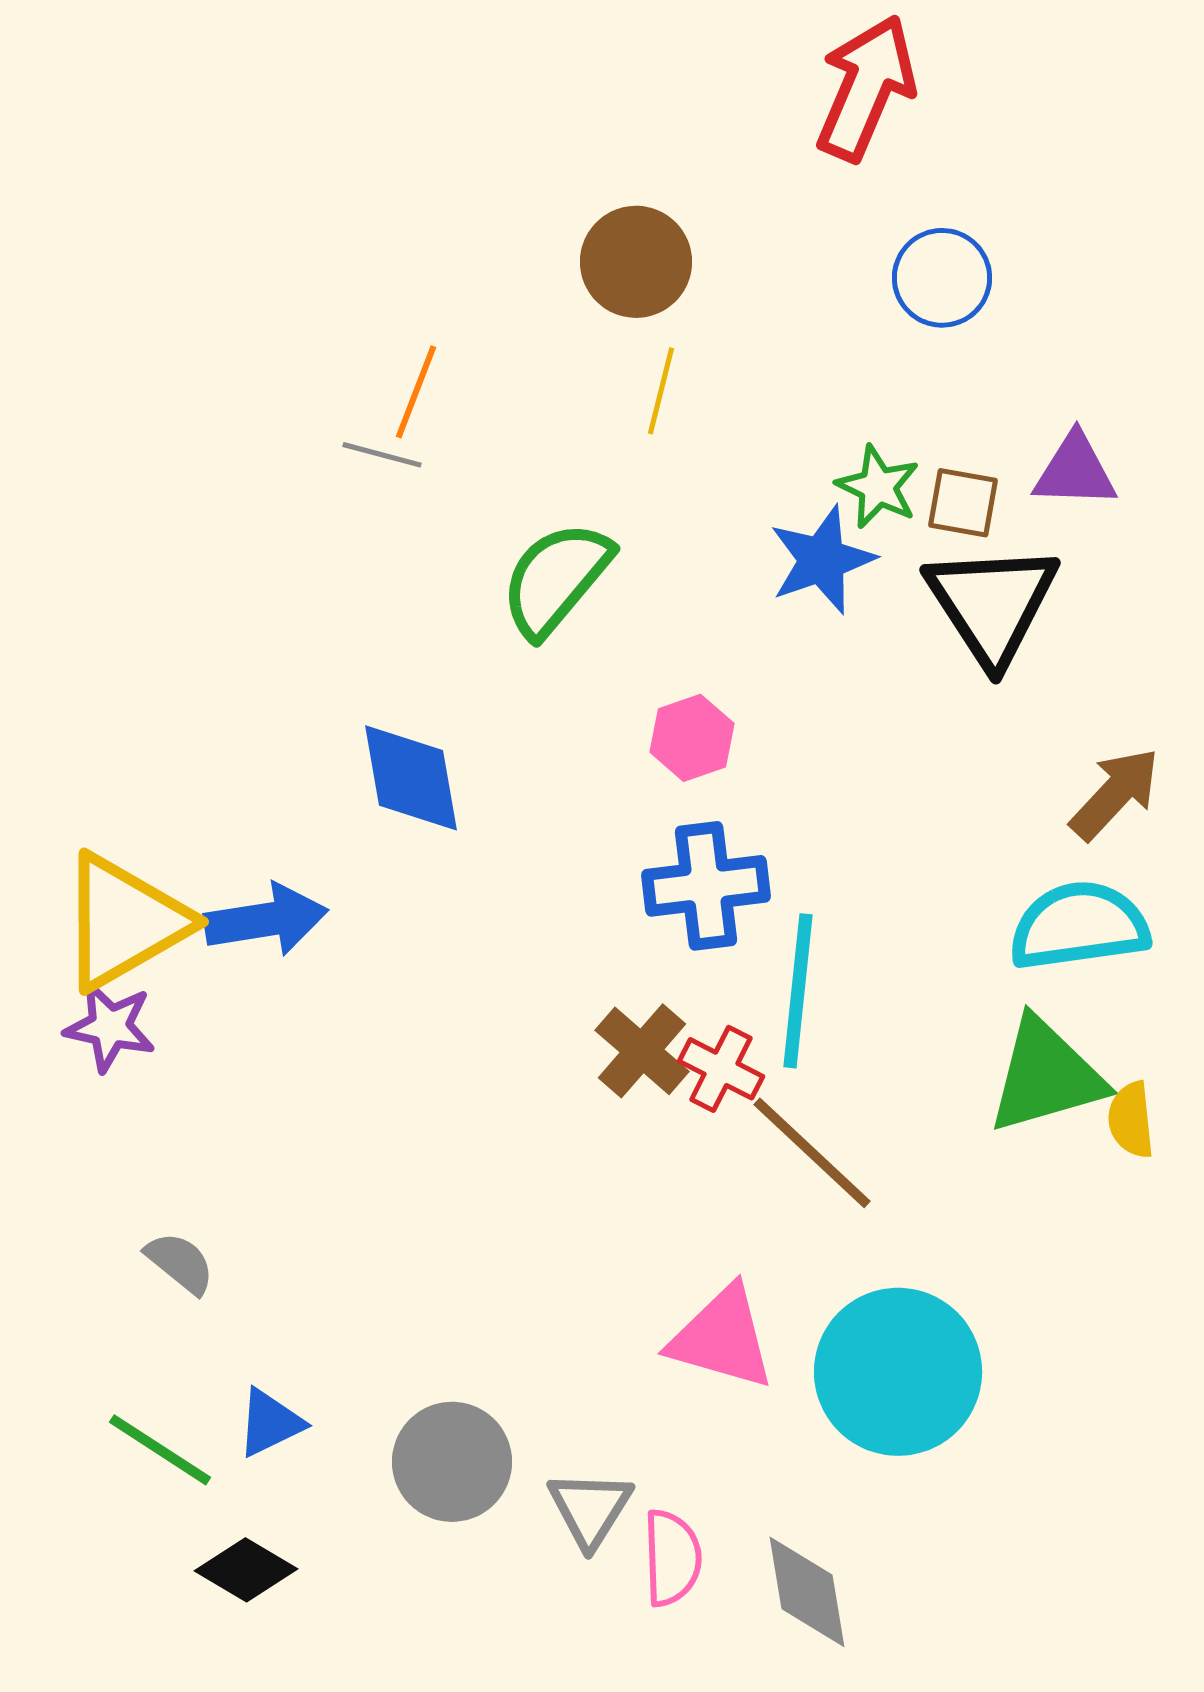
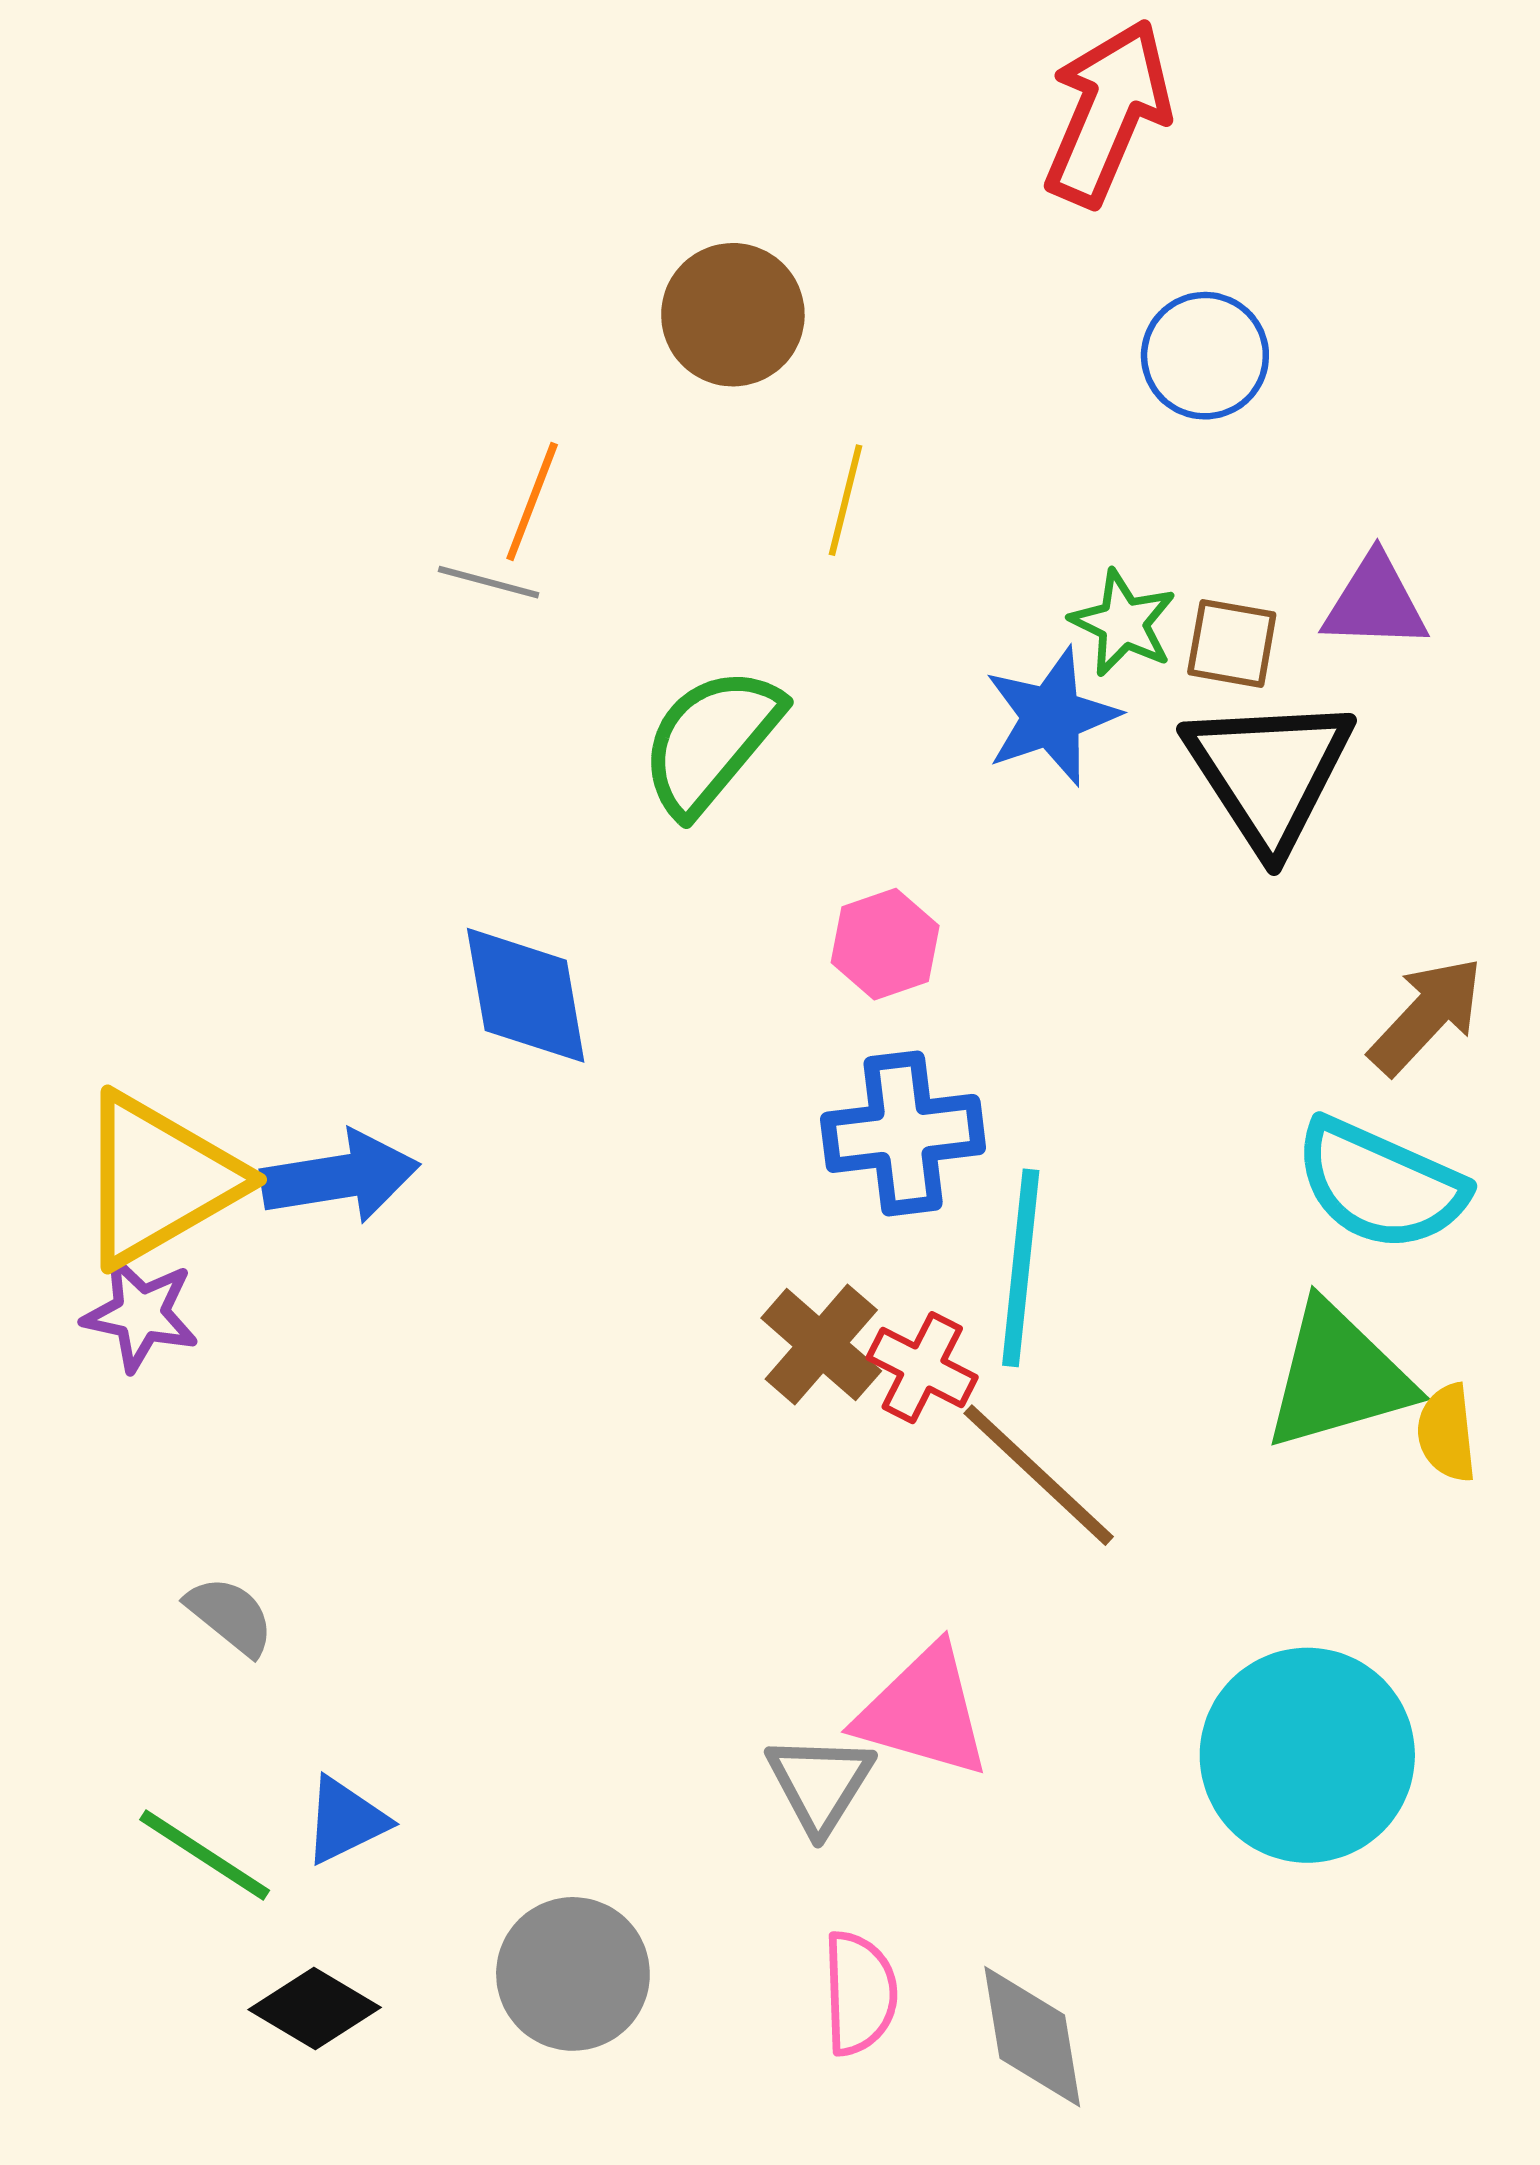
brown circle: (636, 262) -> (733, 315), moved
cyan semicircle: (1079, 926) -> (1380, 1185), turned -148
cyan circle: (898, 1372) -> (1307, 1755), moved
gray circle: (452, 1462) -> (573, 1974), moved
gray triangle: (590, 1509) -> (820, 1783), moved

